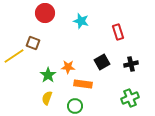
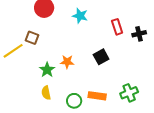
black cross: (131, 64) -> (139, 34), moved
orange rectangle: (83, 84) -> (97, 96), moved
yellow semicircle: (47, 98) -> (46, 93), turned -32

